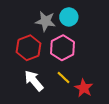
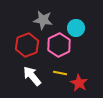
cyan circle: (69, 17) -> (76, 28), moved
yellow line: (64, 77) -> (60, 73), turned -32

